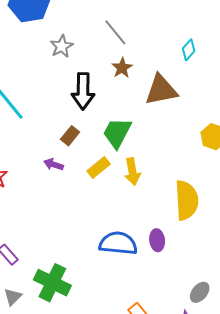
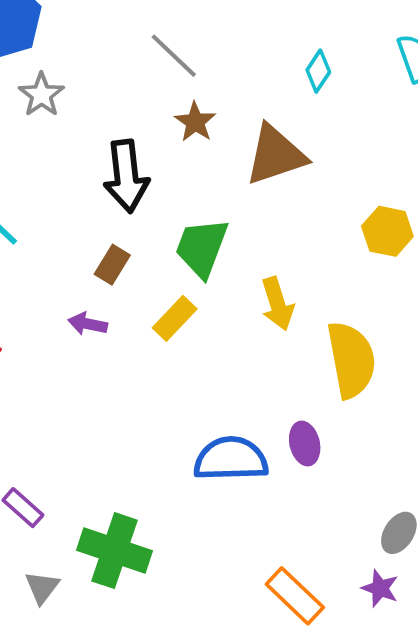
gray star: (62, 46) -> (41, 95), moved
yellow arrow: (132, 172) -> (277, 304), moved

